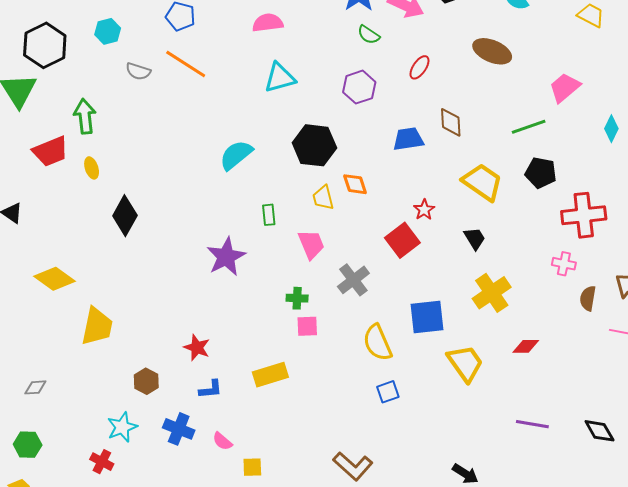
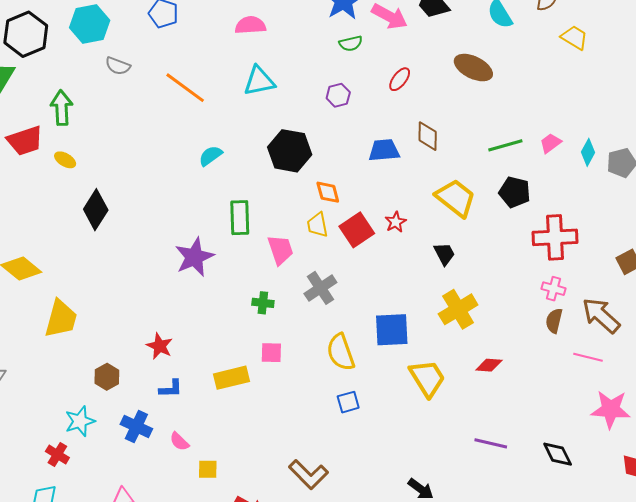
cyan hexagon: (108, 31) -> (90, 24), size x1.5
green semicircle: (369, 35) -> (351, 43), turned -50
orange line: (186, 64) -> (185, 88), moved
purple hexagon: (359, 87) -> (338, 95), size x0.7
pink trapezoid: (565, 88) -> (550, 143), moved, size x0.7
cyan semicircle: (236, 155) -> (211, 156), size x0.7
yellow ellipse: (92, 168) -> (65, 160), turned -45
yellow trapezoid: (323, 198) -> (317, 225), moved
green rectangle: (269, 215) -> (240, 218), size x1.6
red square: (402, 240) -> (357, 230), moved
pink cross: (564, 264) -> (554, 289), moved
pink square: (307, 326) -> (271, 353), moved

